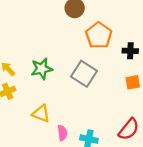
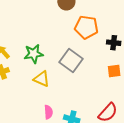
orange pentagon: (99, 35) -> (86, 27), turned -30
yellow triangle: (41, 114) -> (42, 79), moved

